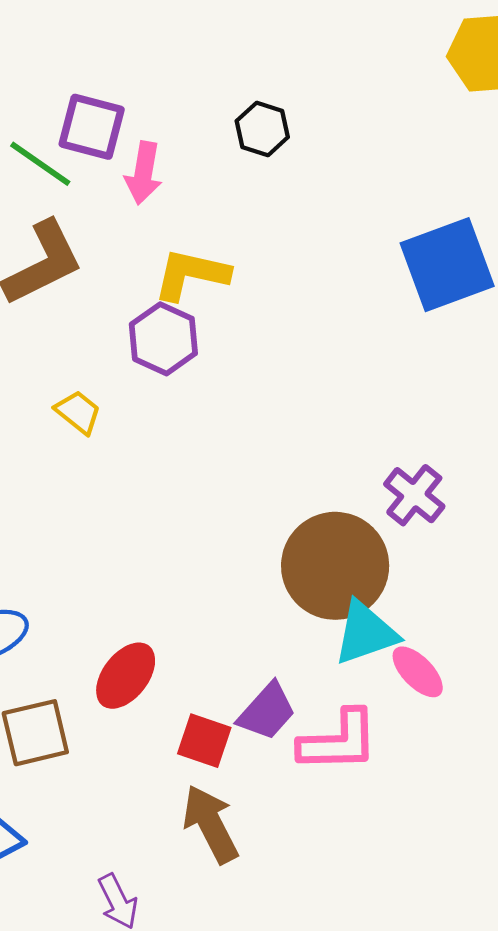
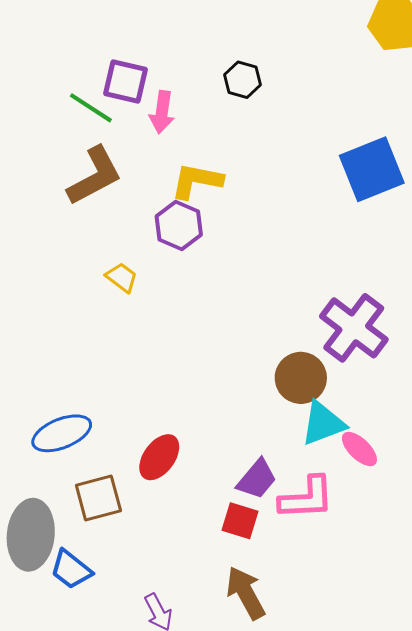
purple cross: (414, 495) -> (354, 328), size x1.6
brown circle: (335, 566) -> (301, 378), size x0.7
red square: (204, 741) -> (240, 521), moved
brown arrow: (211, 824) -> (246, 593), moved

